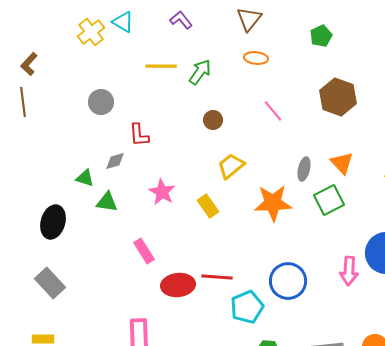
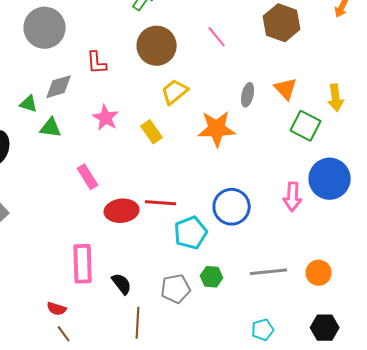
gray circle: (101, 102) -> (45, 28), size x1.6
brown circle: (213, 120) -> (157, 46), size x2.0
red L-shape: (139, 135) -> (97, 63), moved
gray diamond: (115, 161) -> (59, 87), size x1.4
green square: (329, 200) -> (306, 126), moved, turned -36

